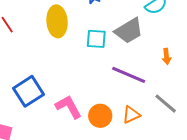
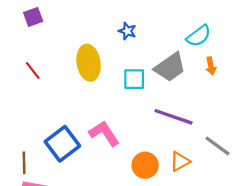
orange arrow: (167, 56) -> (211, 66), moved
pink L-shape: (69, 107) -> (104, 133), moved

